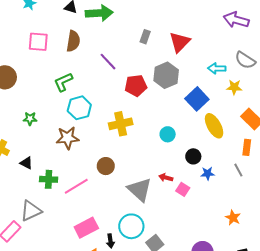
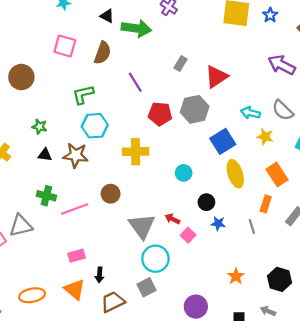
black triangle: (26, 163) -> (45, 155), moved, turned -32
cyan circle: (131, 226) -> (155, 259), moved
pink rectangle: (86, 228) -> (77, 256), size x0.7

